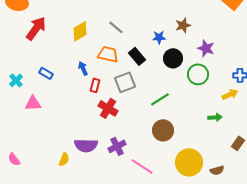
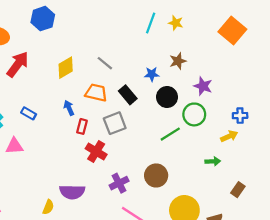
green line: (160, 99) -> (170, 134), moved
purple cross: (117, 146) -> (119, 183), moved

